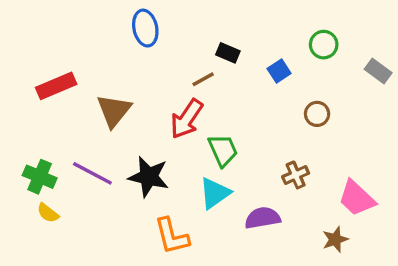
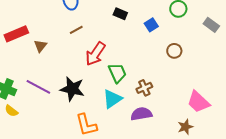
brown line: (203, 79) -> (76, 30), moved
brown triangle: (114, 111) -> (40, 46), moved, size x0.6
brown cross: (296, 175) -> (144, 88), moved

